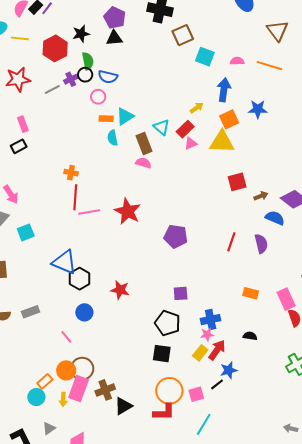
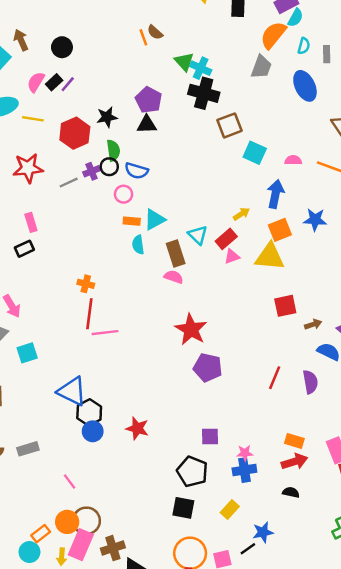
red star: (128, 211) -> (191, 329), moved
blue circle: (84, 312) -> (93, 431), moved
pink star: (207, 334) -> (245, 453), moved
red arrow: (217, 350) -> (294, 462), moved, turned 35

